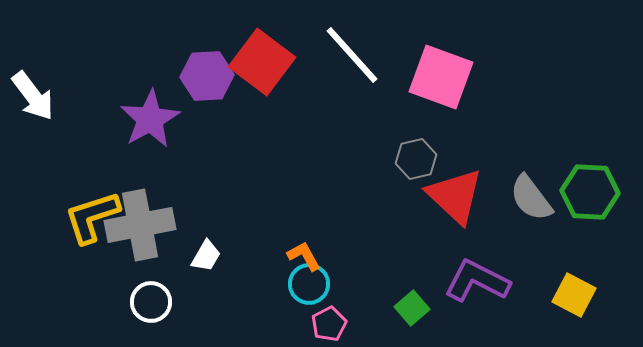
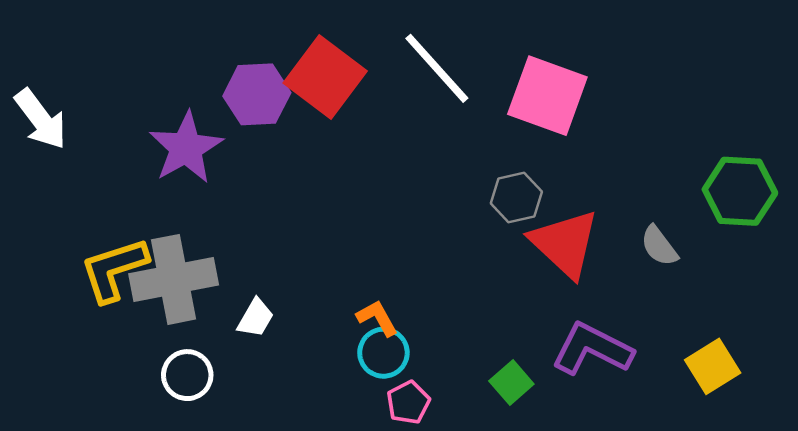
green hexagon: (590, 192) -> (740, 191), moved
gray semicircle: (531, 198) -> (659, 246), size x0.7
yellow square: (574, 295) -> (713, 366), turned 30

